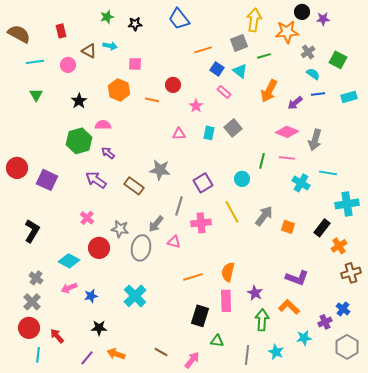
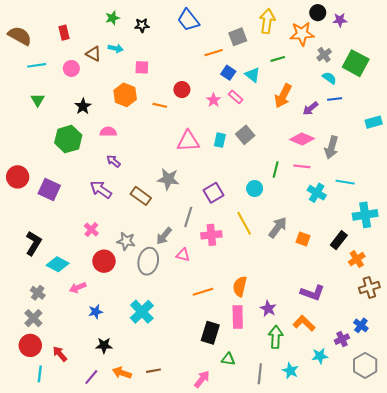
gray square: (239, 43) -> (238, 37), moved
green square: (338, 60) -> (356, 63), size x1.4
cyan rectangle: (349, 97) -> (374, 122), moved
pink star: (196, 106) -> (214, 100), moved
pink triangle: (179, 134) -> (188, 141), size x1.6
green hexagon: (79, 141) -> (68, 139), moved
cyan diamond: (69, 261) -> (58, 264), moved
pink arrow: (69, 288) -> (78, 287), moved
brown line: (161, 352) -> (153, 371), moved, turned -40

